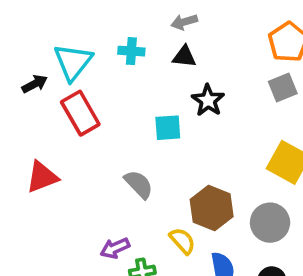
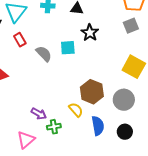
red rectangle: (80, 113) -> (20, 40), size x0.6
gray semicircle: (139, 184) -> (44, 54), moved
purple arrow: (115, 248) -> (39, 114), turned -126

